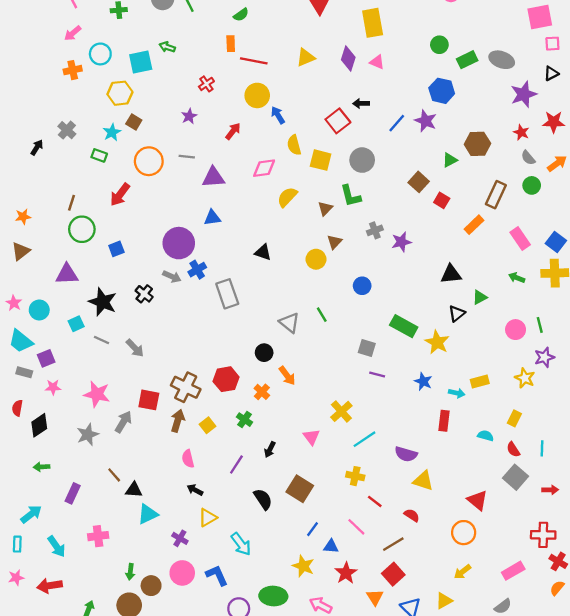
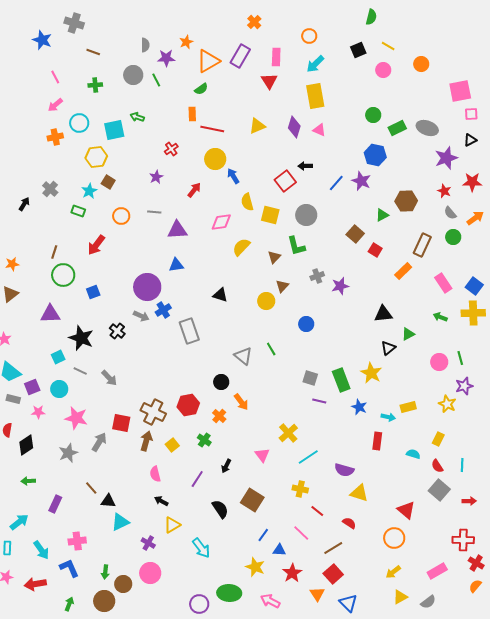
orange circle: (149, 161) -> (121, 216), size x0.7
cyan circle: (39, 310) -> (59, 389), moved
green rectangle: (404, 326) -> (341, 380), moved, turned 40
blue L-shape: (217, 575) -> (69, 568), moved
yellow triangle: (444, 601) -> (400, 597), moved

